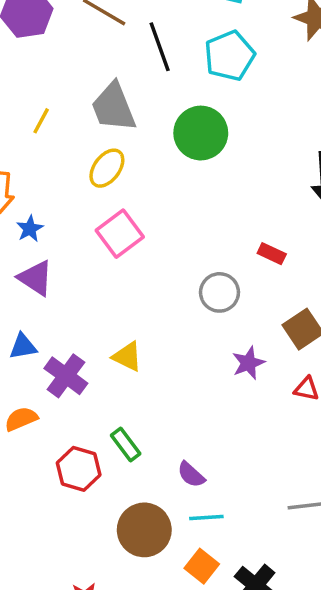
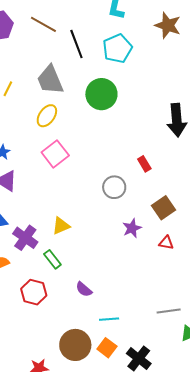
red rectangle: (272, 254) -> (144, 164), turned 35
yellow triangle: (127, 357) -> (61, 226), turned -48
green rectangle: (126, 444) -> (52, 259), moved
purple semicircle: (191, 475) -> (84, 289), moved
brown circle: (144, 530) -> (75, 345), moved

